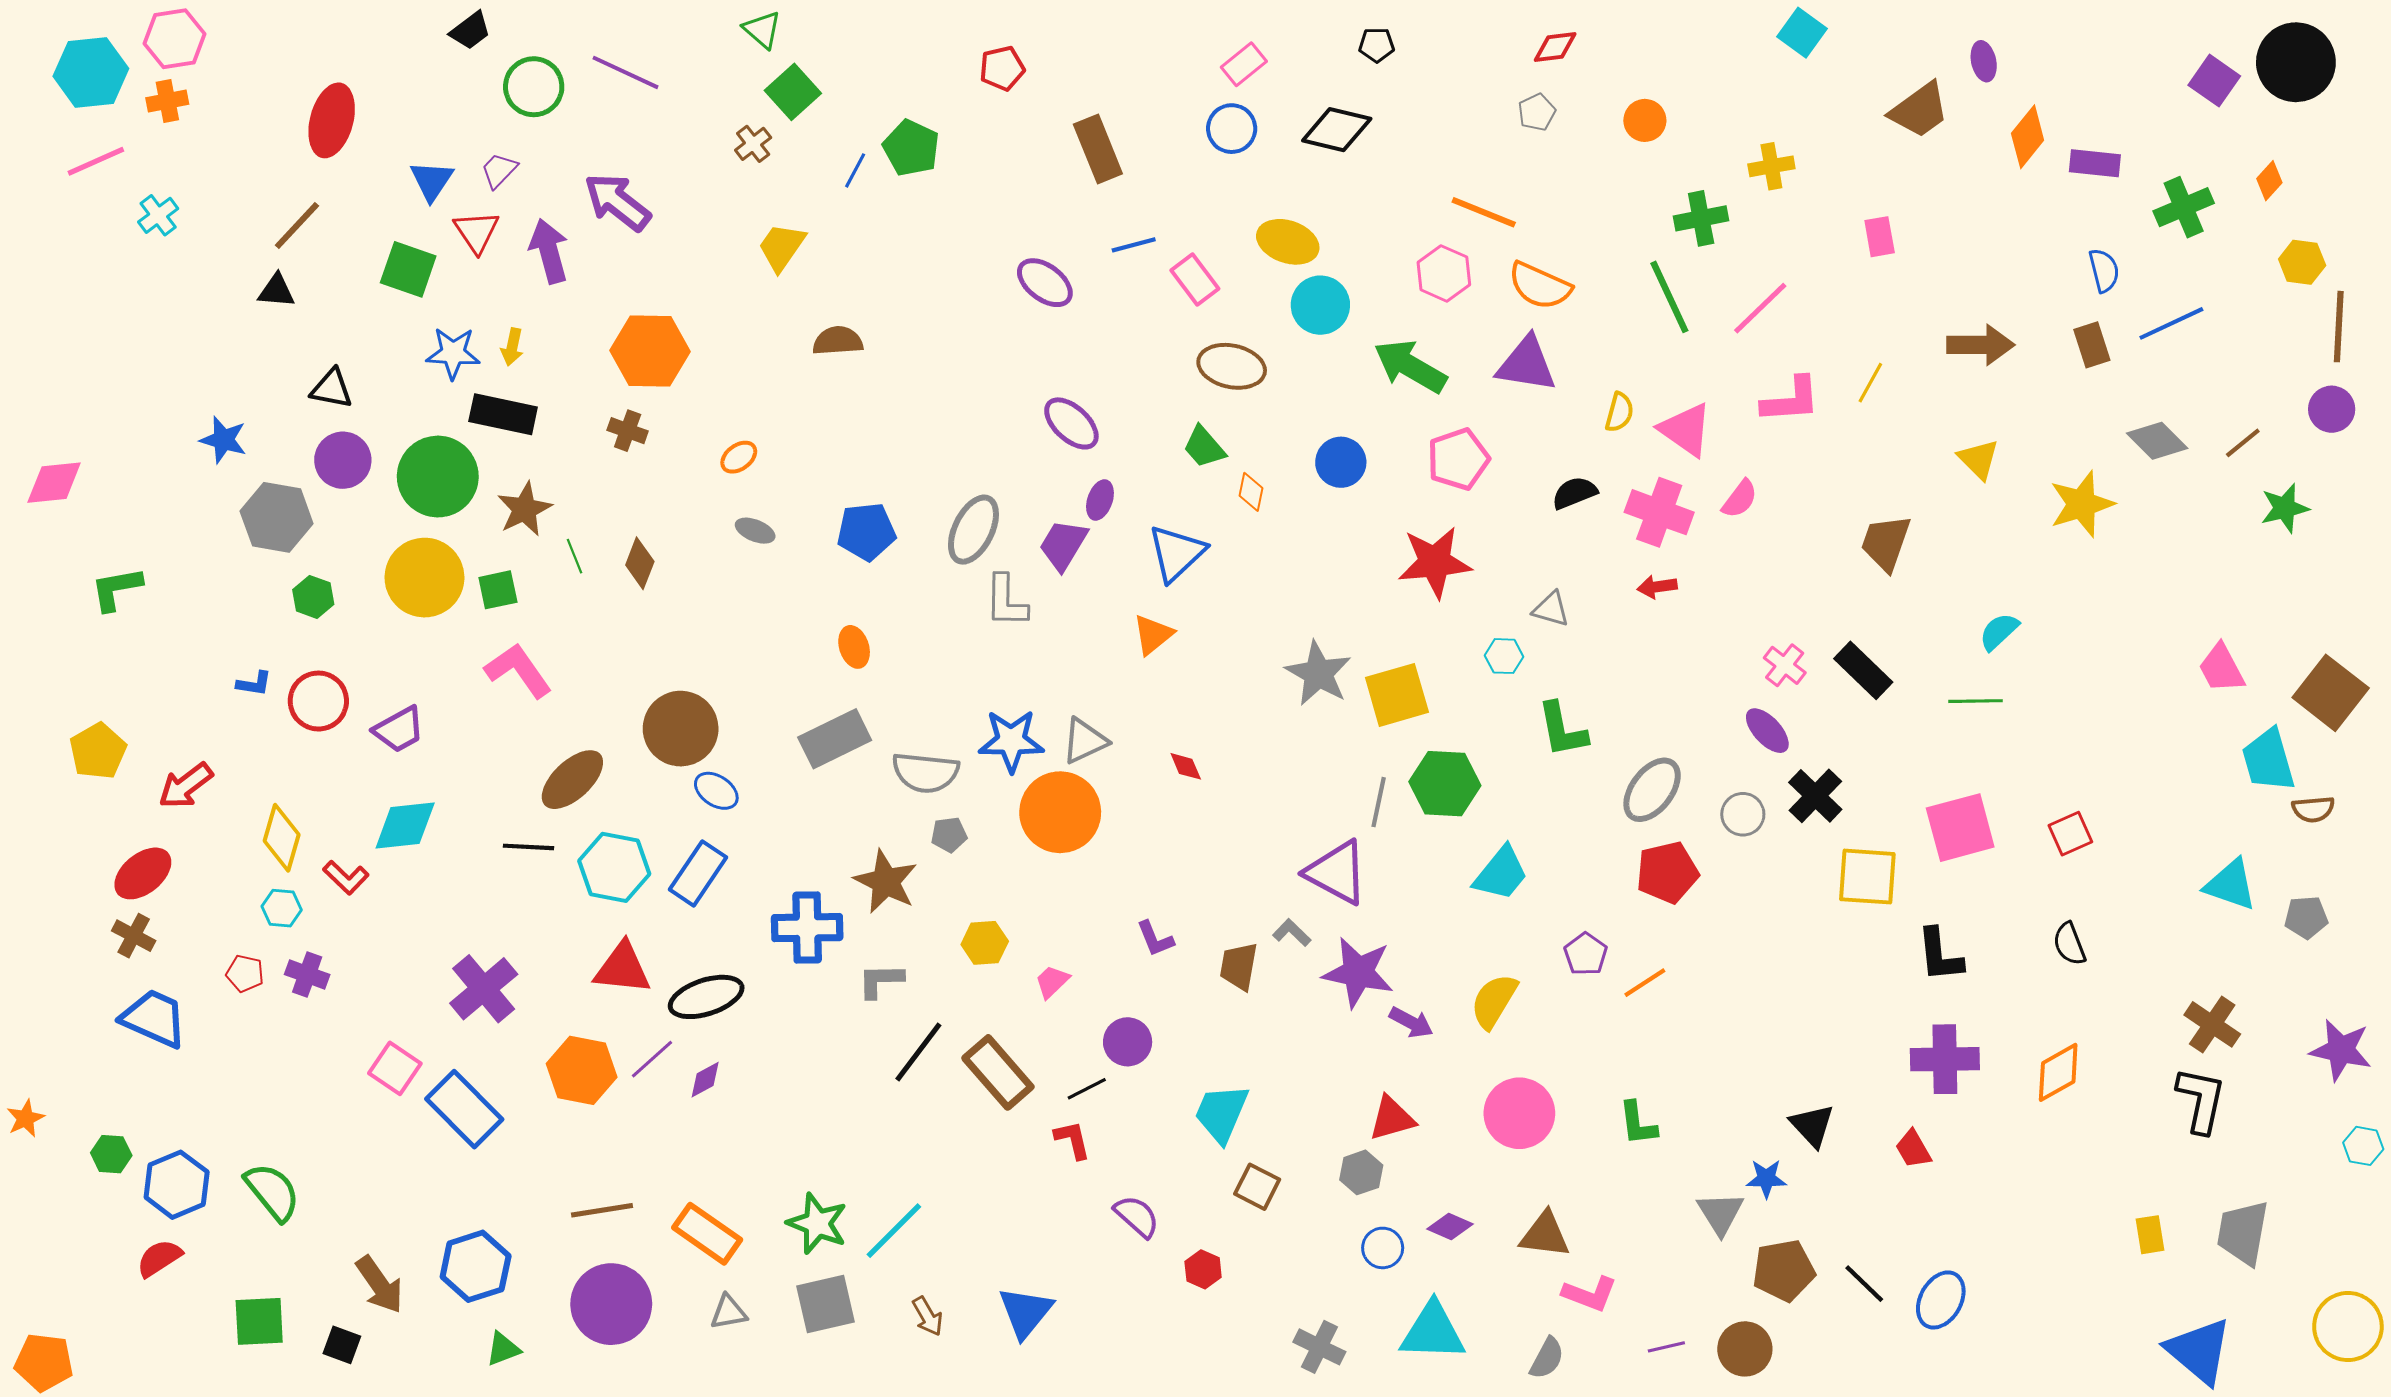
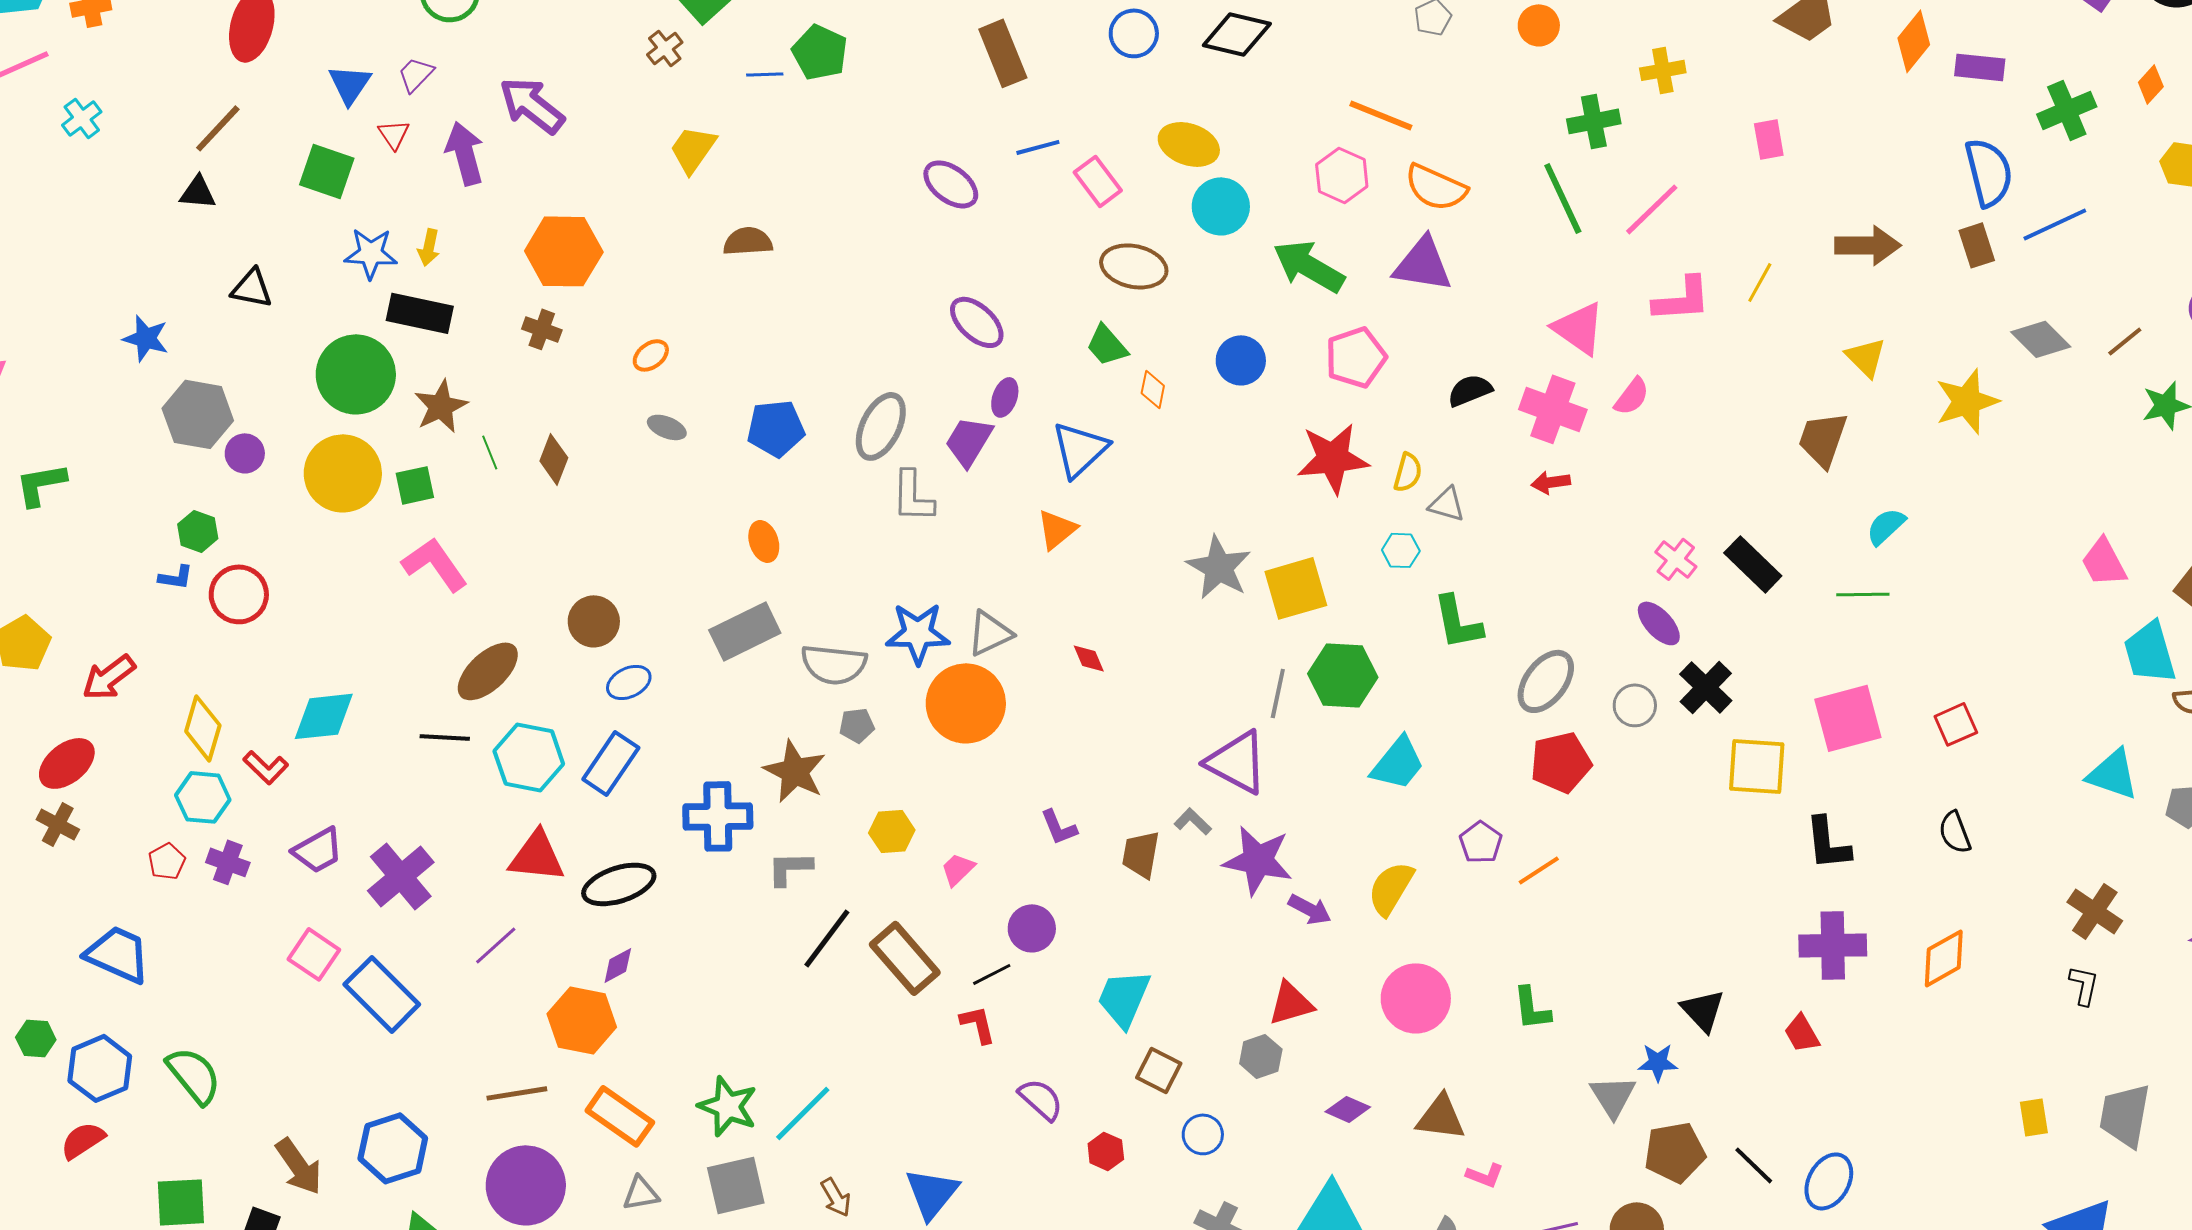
blue line: (855, 170) -> (765, 74), turned 60
red triangle: (477, 232) -> (394, 134), size x0.7
blue semicircle: (2104, 270) -> (1989, 172), size x1.6
yellow semicircle: (1619, 412) -> (1408, 472), moved
purple circle: (343, 460) -> (245, 453), moved, size x0.7
brown trapezoid: (1886, 543) -> (1823, 439), moved
green hexagon: (313, 597) -> (198, 531), moved
brown circle: (681, 729) -> (594, 621), size x0.7
purple trapezoid: (399, 730) -> (318, 850), moved
blue ellipse: (716, 791) -> (629, 682), turned -60
cyan hexagon: (282, 908) -> (203, 797), size x1.4
red pentagon: (245, 973) -> (167, 861), turned 30
blue trapezoid: (154, 1018) -> (118, 954), moved
purple line: (652, 1059) -> (496, 945), moved
orange hexagon: (582, 1070) -> (582, 1020), moved
black L-shape: (2201, 1100) -> (2084, 985), size x0.6
blue circle: (1383, 1248) -> (1203, 1134), moved
pink L-shape: (1590, 1294) -> (1485, 1175), size x0.7

